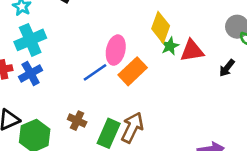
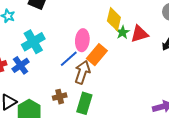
cyan cross: (30, 40) -> (33, 42), moved
brown cross: (77, 121) -> (60, 97), turned -32
brown arrow: (132, 127) -> (82, 72), moved

